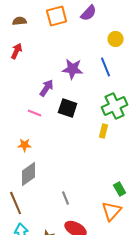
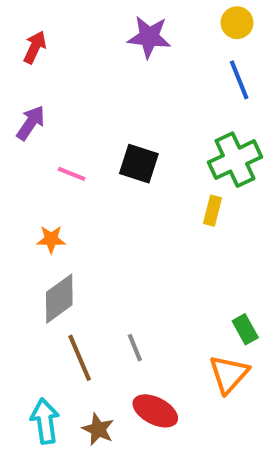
blue line: (106, 67) -> (239, 80), moved
purple star: (73, 69) -> (149, 37), moved
purple arrow: (47, 88) -> (31, 123), moved
brown line: (16, 203) -> (80, 358), moved

